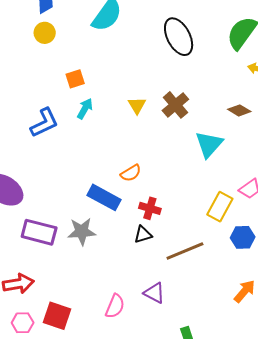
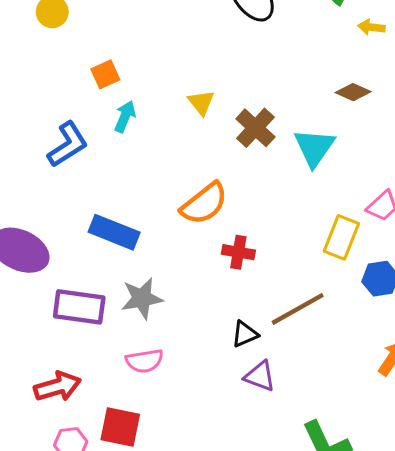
brown cross: (175, 105) -> (255, 128), moved
orange semicircle: (131, 173) -> (204, 204), size x1.6
blue rectangle: (104, 197) -> (114, 232), moved
black triangle: (143, 235) -> (245, 334), moved
pink semicircle: (115, 306) -> (144, 361), moved, turned 65

